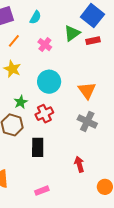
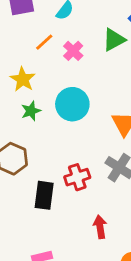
orange line: (14, 41) -> (44, 42), moved
green star: (21, 102) -> (31, 111), moved
red cross: (44, 114) -> (77, 177), moved

